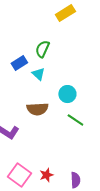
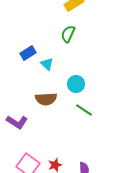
green semicircle: (42, 49) -> (68, 34), moved

